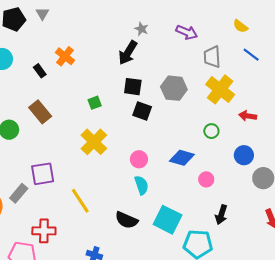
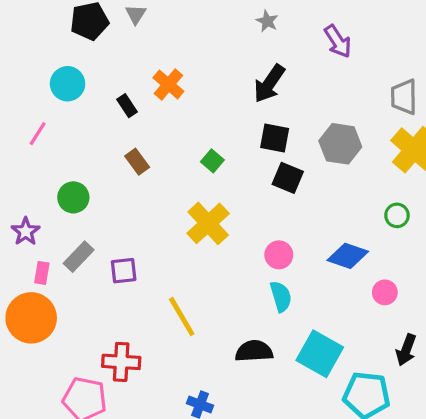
gray star: (141, 29) -> (267, 21), moved
purple arrow: (187, 32) -> (338, 41), moved, turned 30
green square: (95, 103) -> (212, 161), turned -32
brown rectangle: (40, 112) -> (137, 162), moved, size x0.7
purple square: (43, 174) -> (124, 271), size x0.7
gray rectangle: (19, 193) -> (79, 257), moved
black semicircle: (126, 220) -> (254, 351), turned 150

